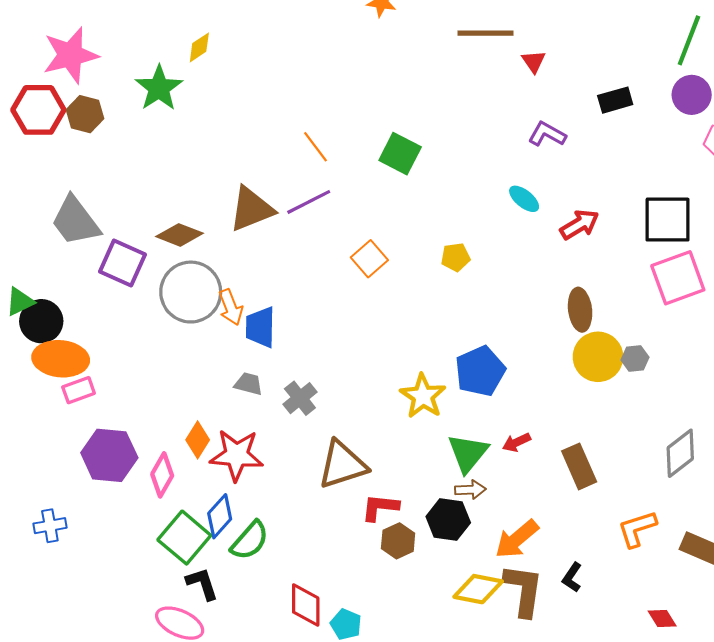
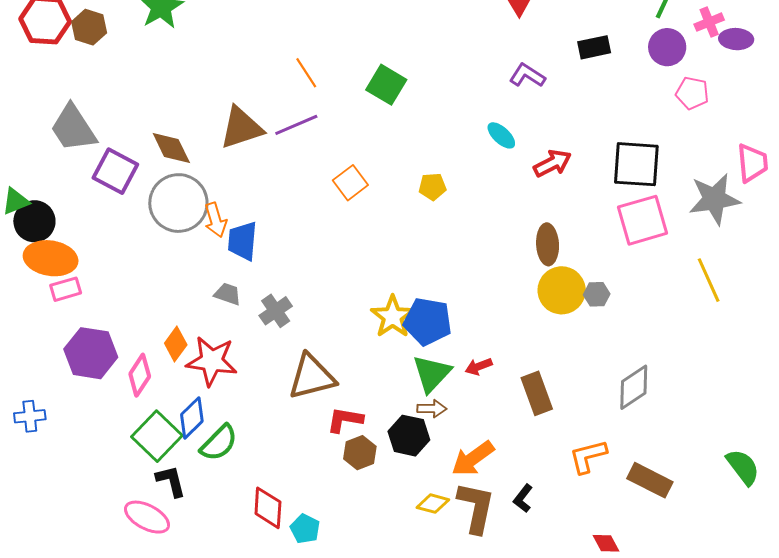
brown diamond: (179, 235) -> (171, 148), turned 39
blue pentagon: (480, 371) -> (428, 322), moved, turned 30
yellow diamond: (478, 589) -> (433, 504), size x0.7

